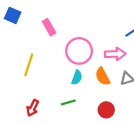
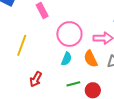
green line: (68, 102) -> (73, 84), moved
red arrow: (33, 108) -> (36, 79), moved

